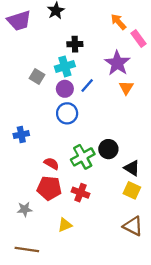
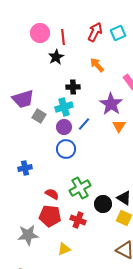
purple trapezoid: (19, 21) -> (23, 99), moved
orange arrow: (118, 22) -> (97, 65), moved
black circle: (108, 149) -> (103, 204), moved
gray star: (25, 209) -> (28, 235), size x1.5

